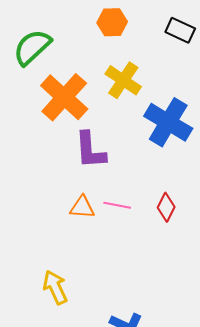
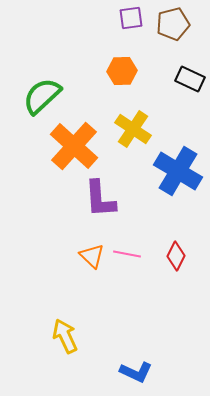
orange triangle: (82, 207) -> (92, 256), turned 40

